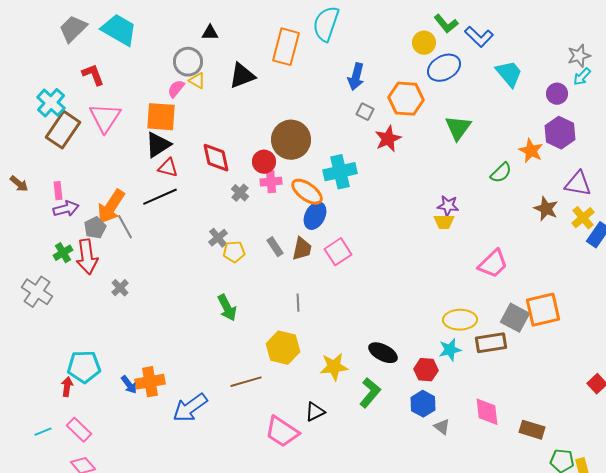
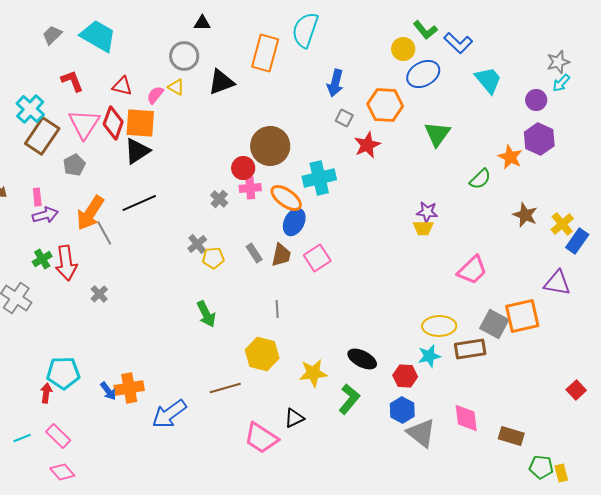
gray trapezoid: (73, 29) -> (52, 35), size x0.7
black triangle: (210, 33) -> (202, 23), moved
gray circle: (188, 62) -> (184, 56), moved
red diamond: (216, 158) -> (113, 123), moved, turned 32
red triangle: (168, 168) -> (122, 86), moved
purple triangle: (578, 184) -> (557, 283), moved
gray pentagon: (95, 228) -> (74, 165), moved
gray triangle: (442, 427) -> (421, 433), size x1.8

